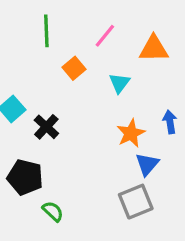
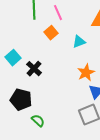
pink line: (105, 36) -> (58, 13), moved, turned -63
cyan triangle: (119, 83) -> (79, 42), turned 32

